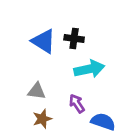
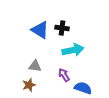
brown star: (42, 119) -> (29, 85), moved

